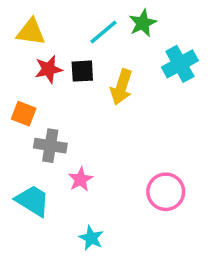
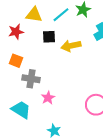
yellow triangle: (31, 32) -> (34, 15), moved
red star: (49, 69) -> (16, 32), moved
yellow arrow: (121, 87) -> (71, 46), turned 60

